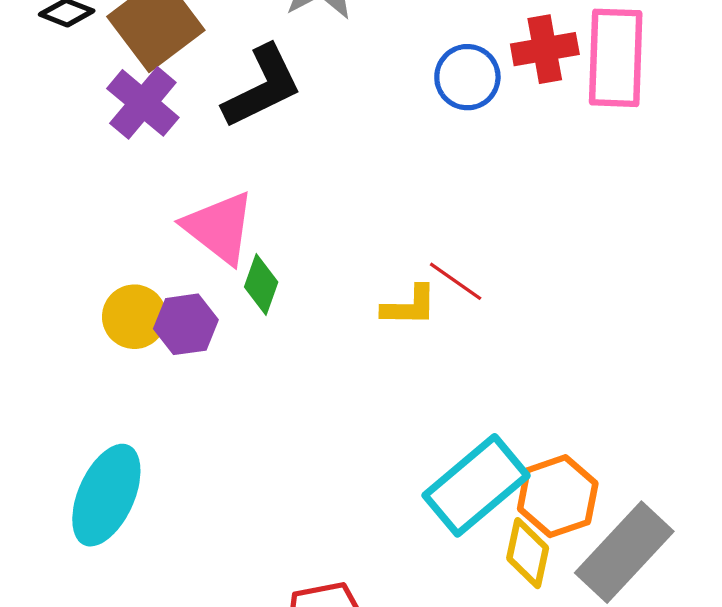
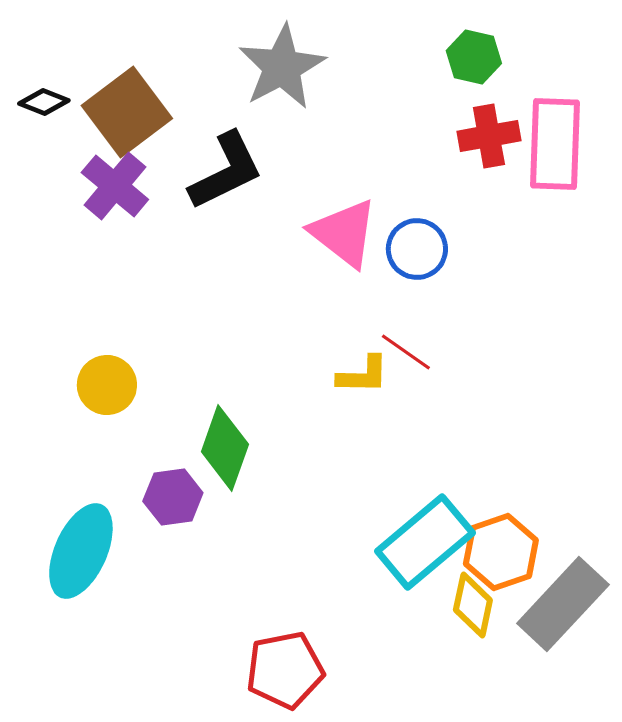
blue circle: (467, 77) -> (417, 249), moved
pink triangle: (219, 228) -> (344, 233), moved
green diamond: (261, 285) -> (225, 448), moved, size x1.5
purple hexagon: (186, 324) -> (173, 497), moved

